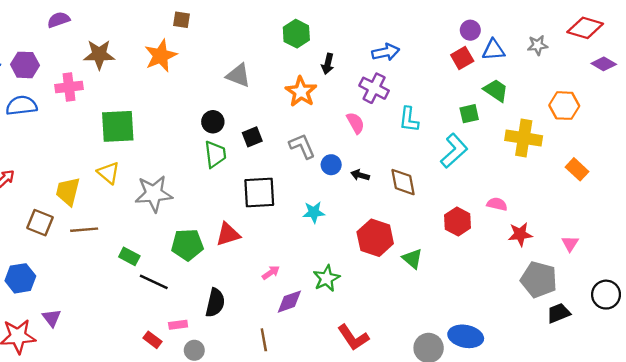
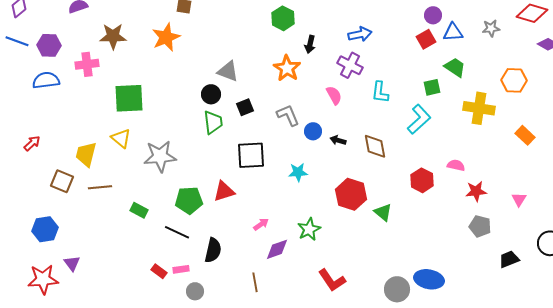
gray triangle: (238, 75) -> (228, 71), moved
gray pentagon: (539, 280) -> (480, 226), moved, size x0.7
black line: (154, 282) -> (177, 232), moved
red rectangle: (153, 340) -> (159, 271), moved

